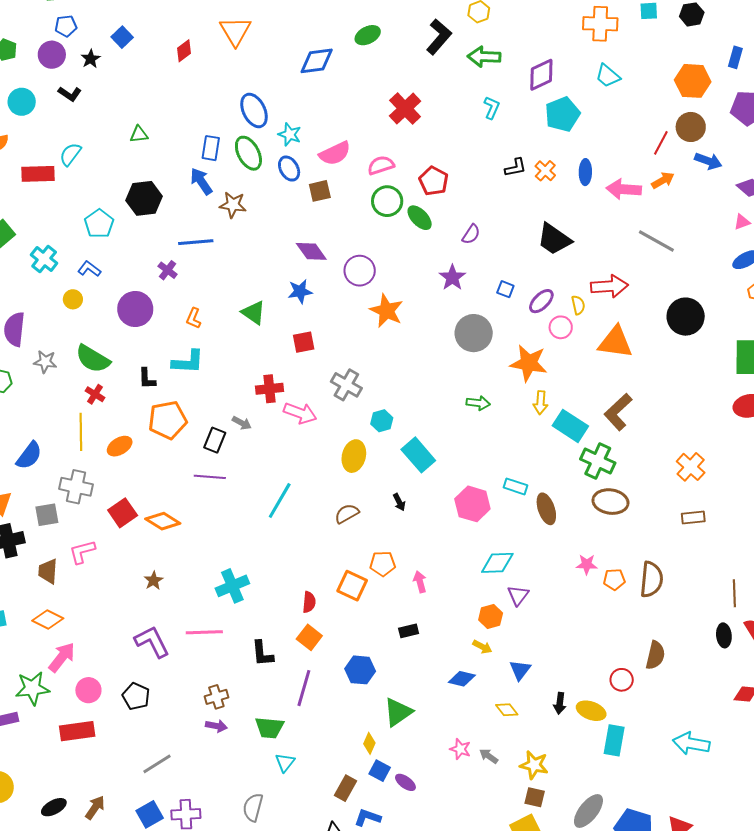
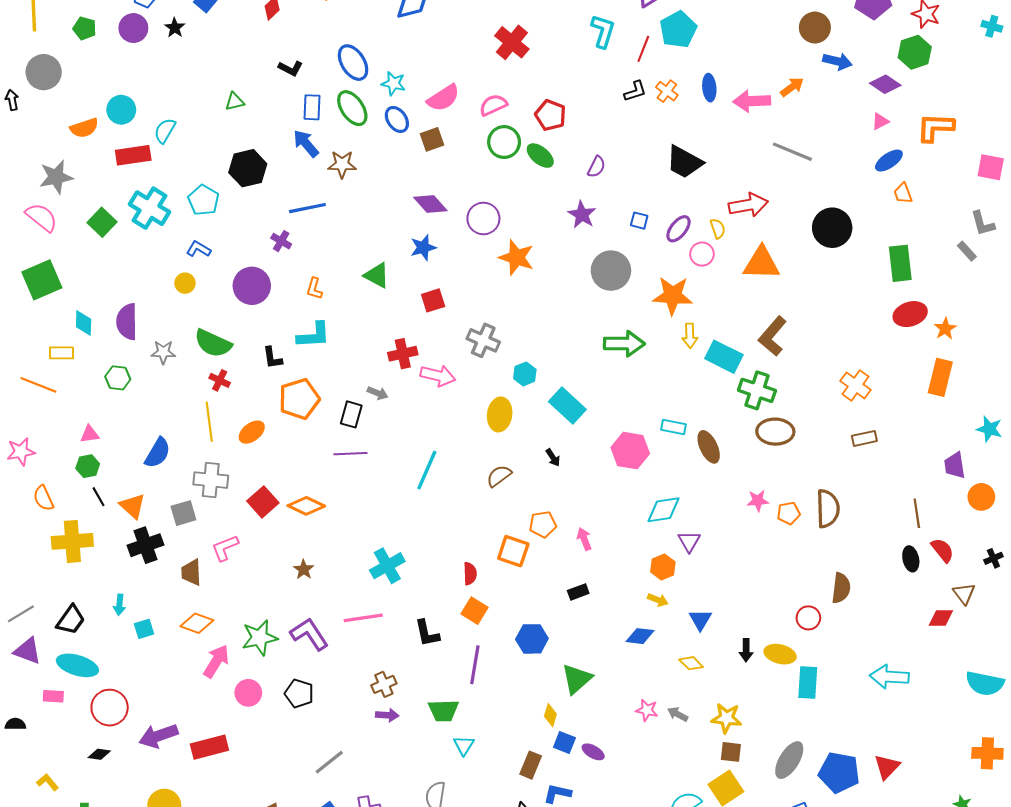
black L-shape: (70, 94) -> (291, 68), moved
cyan circle: (22, 102) -> (121, 110), moved
cyan L-shape: (492, 108) -> (603, 31), size x1.4
red line: (661, 143) -> (643, 49), moved
cyan cross: (44, 259) -> (149, 208), moved, size x1.4
green arrow: (478, 403) -> (624, 344), size x1.6
green star: (32, 688) -> (260, 638), moved
red rectangle: (77, 731) -> (209, 747), moved

